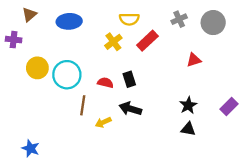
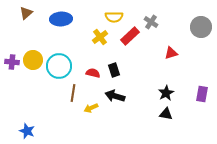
gray cross: (179, 19) -> (151, 22), moved, turned -32
gray circle: (213, 23) -> (201, 27), moved
purple cross: (14, 40) -> (12, 62), moved
purple rectangle: (229, 106) -> (202, 94), turned -35

